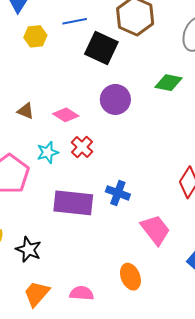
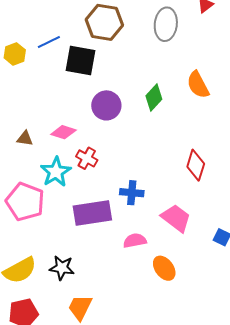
yellow hexagon: (35, 36) -> (15, 54), moved
green diamond: (168, 83) -> (154, 97), moved, turned -44
cyan star: (48, 152) -> (56, 172), size x1.4
pink semicircle: (82, 293) -> (135, 241), moved

